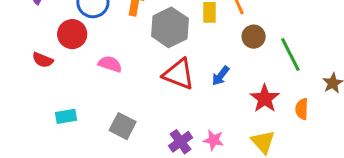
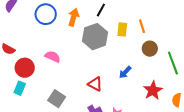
red circle: (72, 34) -> (25, 68), moved
red triangle: (179, 74) -> (95, 84), moved, size x0.7
cyan rectangle: (66, 116) -> (20, 88), turned -64

